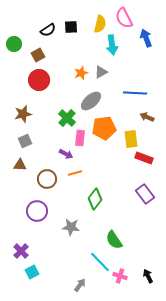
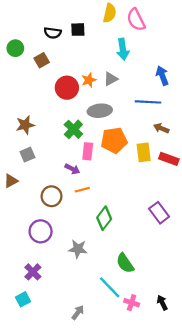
yellow semicircle: (100, 24) -> (110, 13), moved
black semicircle: (48, 30) -> (53, 33), turned 42
blue arrow: (146, 38) -> (162, 76), moved
red circle: (39, 80) -> (67, 88), moved
gray ellipse: (91, 101) -> (100, 111), turned 35
red rectangle: (144, 158) -> (169, 159), moved
brown triangle: (20, 165) -> (11, 181), moved, turned -32
purple cross: (21, 251) -> (33, 272), moved
cyan square: (32, 272) -> (23, 299), moved
gray arrow: (80, 285) -> (78, 313), moved

